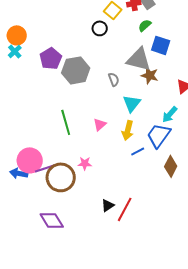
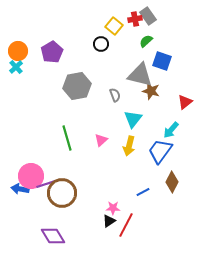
purple pentagon: (51, 58) -> (52, 52), moved
blue line: (138, 151) -> (143, 192), moved
pink star: (85, 163) -> (113, 208), moved

